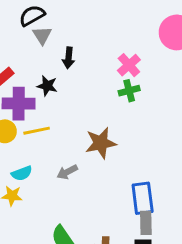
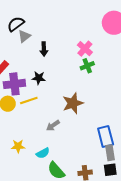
gray triangle: (42, 35) -> (24, 36), turned 32
black star: (47, 86) -> (39, 78), moved
cyan semicircle: (22, 173) -> (43, 153), moved

